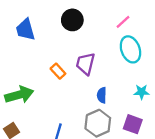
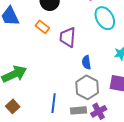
orange rectangle: (58, 71) -> (42, 27), moved

